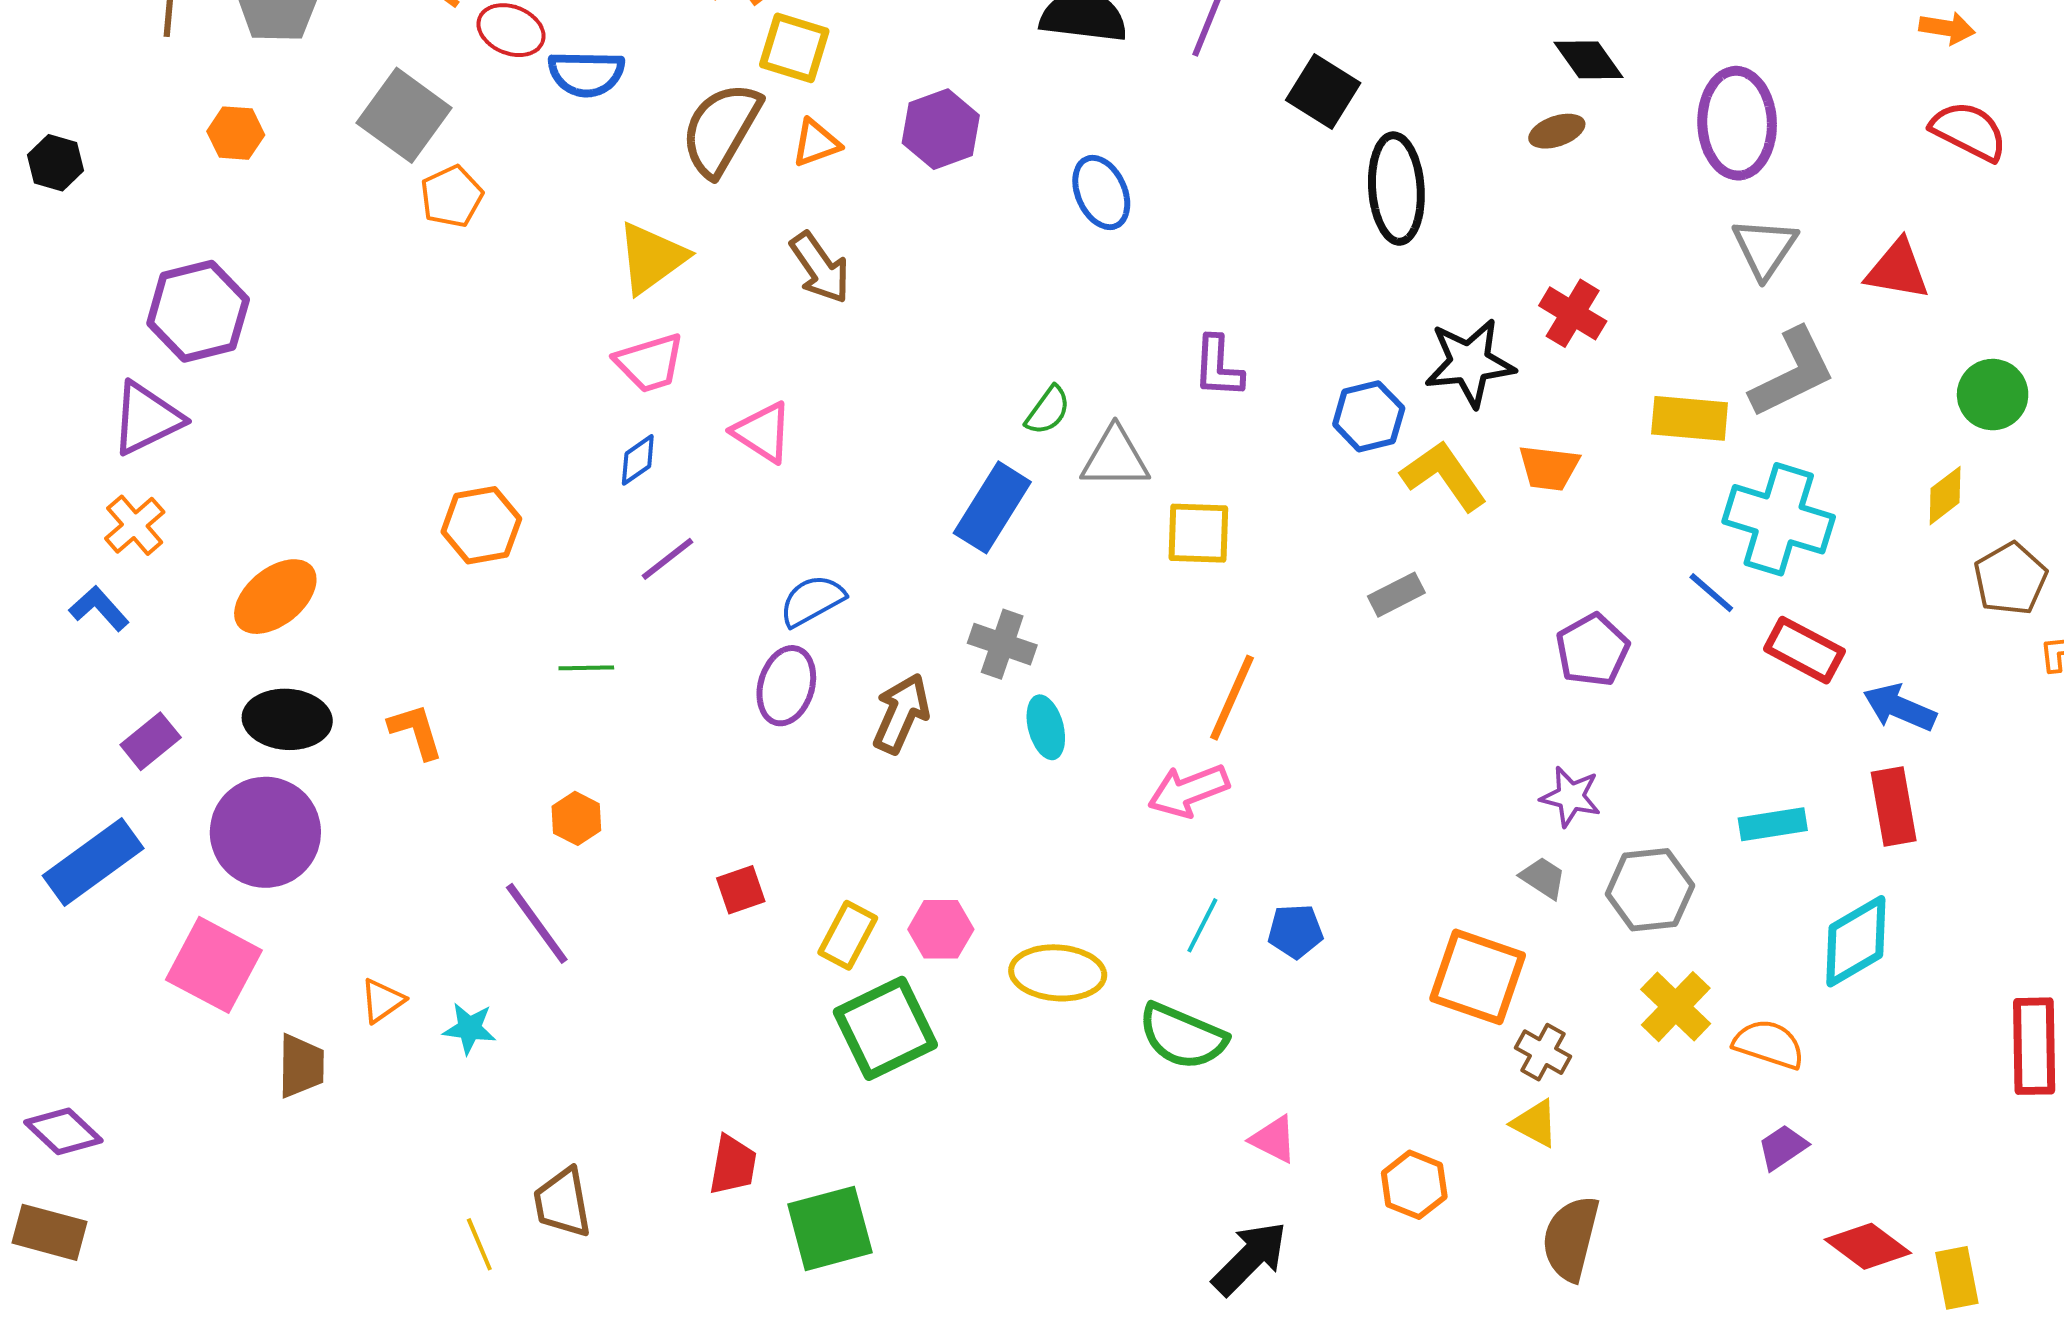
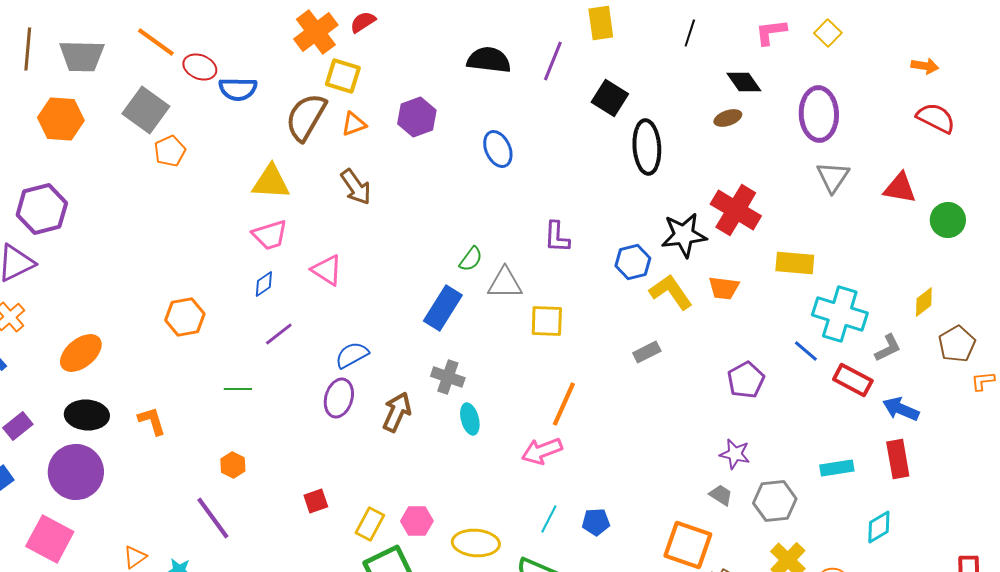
orange hexagon: (236, 133) -> (61, 119), size x1.6
yellow triangle: (652, 258) -> (271, 182), turned 39
red cross: (1573, 313) -> (736, 210), size x1.5
gray L-shape: (1793, 373) -> (888, 348), moved, size x0.6
green circle: (1993, 395) -> (948, 220), moved
cyan diamond: (1856, 941) -> (879, 527), size x0.7

